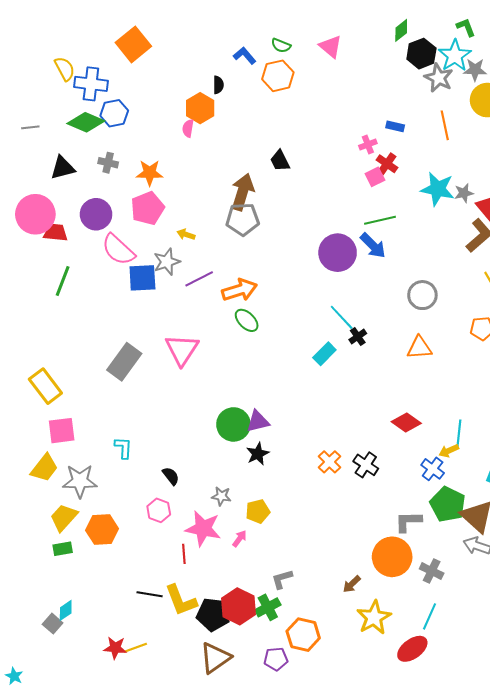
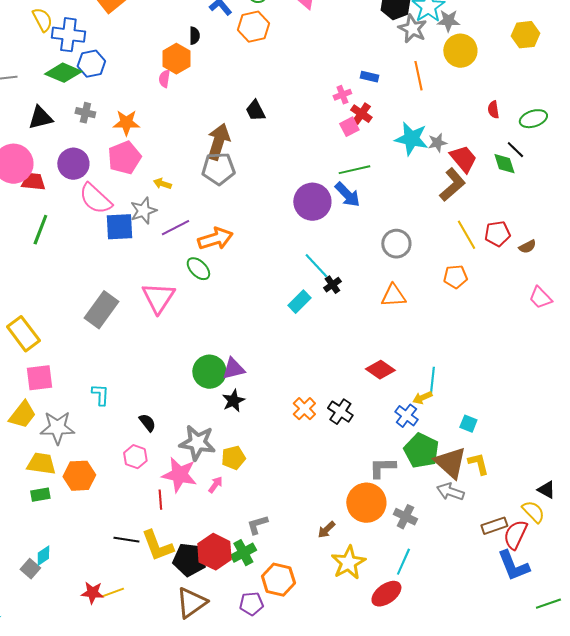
green ellipse: (247, 320) -> (198, 269), moved
gray star: (221, 496) -> (197, 443), size x1.8
yellow trapezoid: (64, 517) -> (41, 464), turned 56

